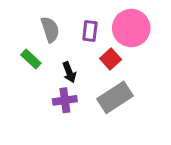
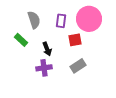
red square: (111, 59) -> (75, 40), turned 32
gray rectangle: (115, 97) -> (78, 66), size x0.7

